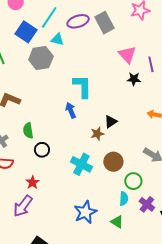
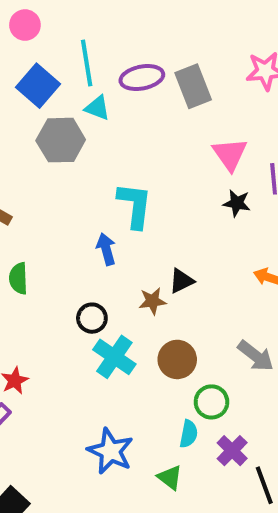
cyan line: (49, 17) -> (87, 63), turned -50
black circle: (42, 150) -> (92, 318), moved
blue star: (85, 212) -> (110, 451), turned -30

